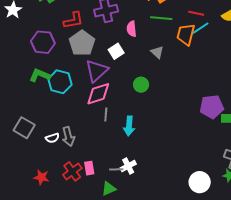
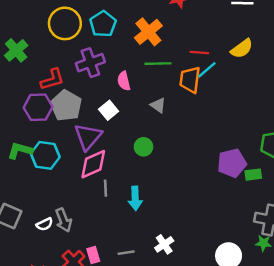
purple hexagon: (43, 42) -> (38, 107), moved
white cross: (128, 166) -> (164, 244), moved

